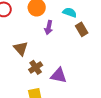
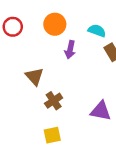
purple triangle: (59, 75) -> (101, 111), moved

